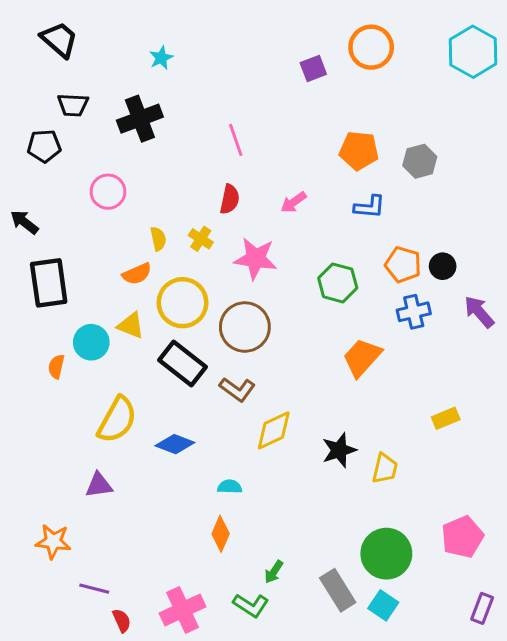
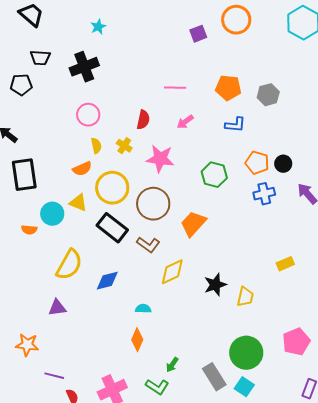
pink line: (236, 140) -> (175, 88), moved, turned -70
pink circle: (108, 192) -> (88, 115), moved
orange trapezoid: (362, 357) -> (193, 224), moved
orange semicircle: (56, 367) -> (29, 230), turned -98
blue diamond: (175, 444) -> (107, 281), turned -35

